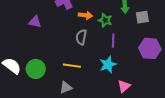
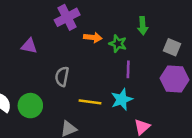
gray square: (142, 17) -> (172, 47), moved, turned 32
gray semicircle: (81, 37) -> (62, 77), moved
yellow line: (72, 66) -> (90, 102), moved

